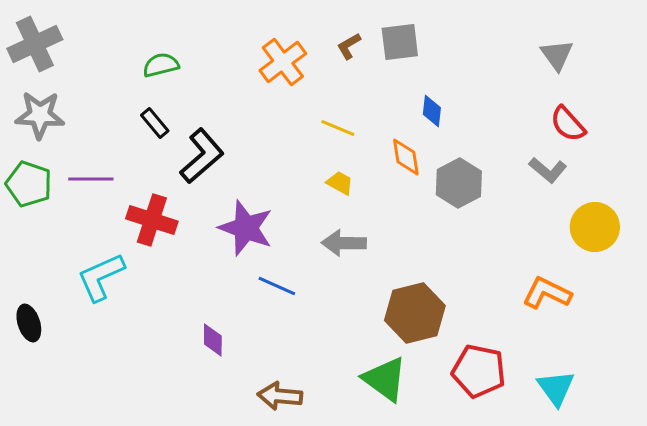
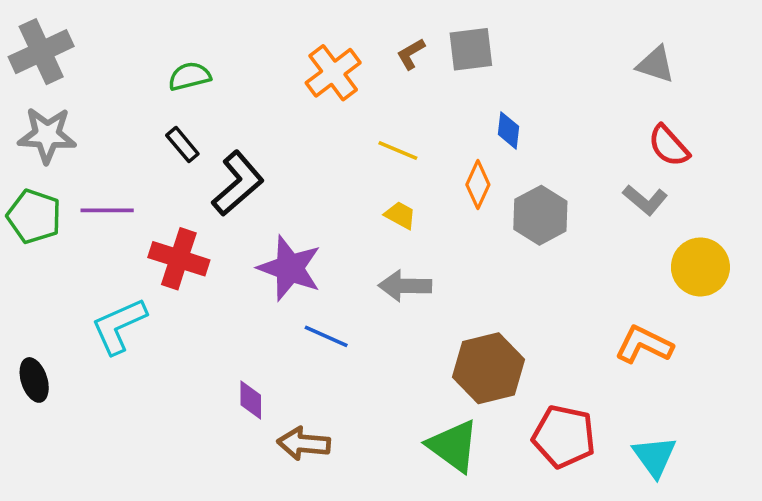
gray triangle: (557, 55) -> (656, 65), turned -36
orange diamond: (406, 157) -> (478, 185), turned 33
brown arrow: (280, 396) -> (304, 444), moved

